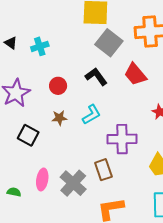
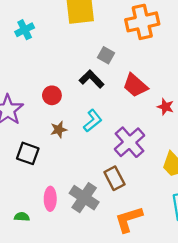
gray square: (109, 43) -> (106, 55), moved, size x0.6
cyan cross: (40, 46) -> (25, 30), moved
red trapezoid: (135, 74) -> (135, 85), moved
purple cross: (122, 139) -> (130, 142), turned -32

